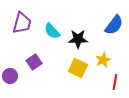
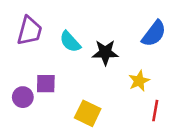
purple square: (34, 62) -> (46, 84), turned 35
yellow square: (78, 68) -> (88, 113), moved
purple circle: (10, 76) -> (23, 97), moved

